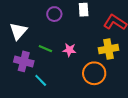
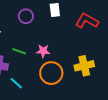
yellow cross: (109, 49) -> (84, 66), moved
orange circle: (94, 73) -> (51, 73), moved

